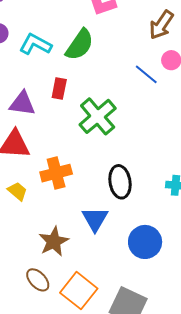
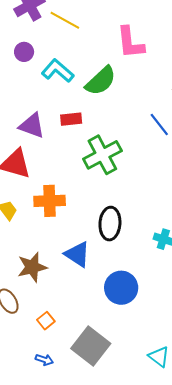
red rectangle: (59, 88) -> (71, 119), turned 60
blue triangle: (95, 219) -> (77, 254), turned -40
orange square: (79, 291) -> (46, 321), size x0.5

